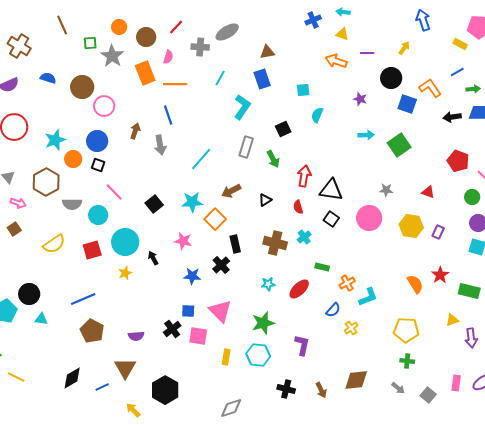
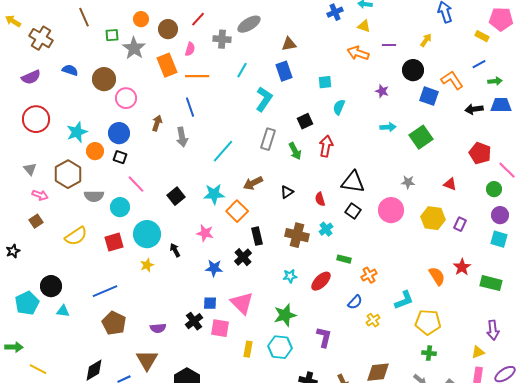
red arrow: (304, 176) -> (326, 146), moved
cyan L-shape: (368, 297) -> (404, 300), moved
yellow triangle: (452, 320) -> (478, 352), moved

